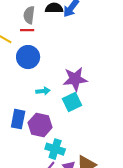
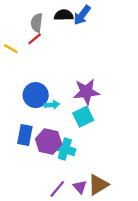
red line: (27, 30) -> (35, 39), turned -40
blue circle: (28, 57) -> (36, 95), moved
cyan cross: (55, 149) -> (65, 149), moved

